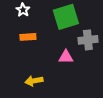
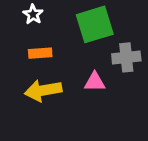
yellow arrow: (34, 81) -> (43, 90), moved, size x1.4

